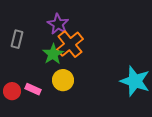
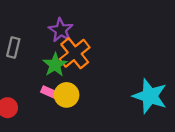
pink rectangle: (33, 89) -> (50, 93), moved

